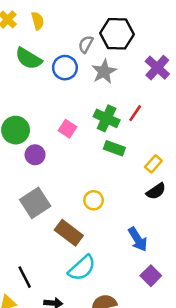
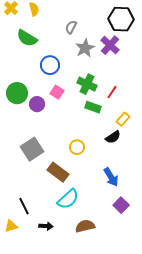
black hexagon: (117, 34) -> (121, 19), moved
blue circle: (65, 68) -> (50, 65), moved
purple cross: (157, 68) -> (110, 45), moved
red line: (135, 113) -> (112, 92), moved
purple circle: (35, 155) -> (37, 104), moved
black semicircle: (156, 191) -> (113, 137), moved

